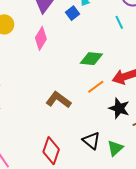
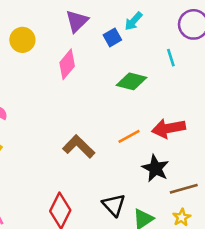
green diamond: (91, 59) -> (131, 81), moved

